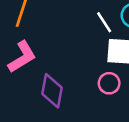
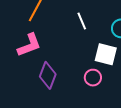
white line: (104, 22) -> (82, 21), moved

